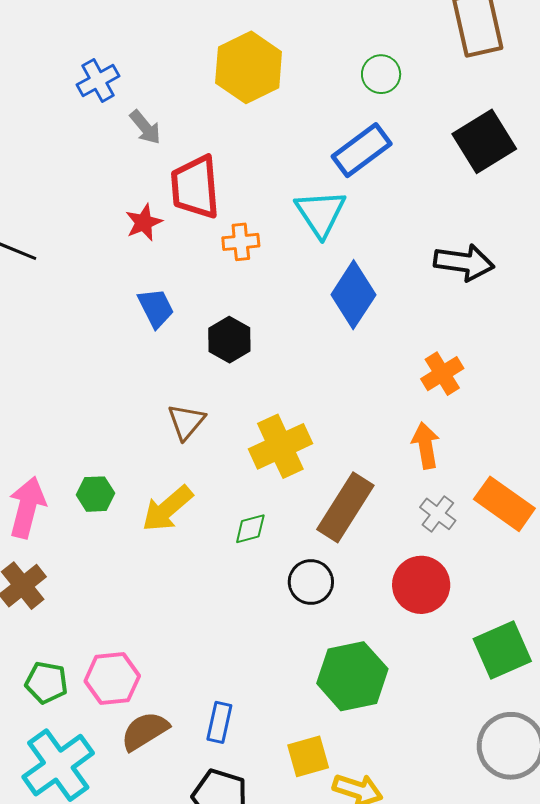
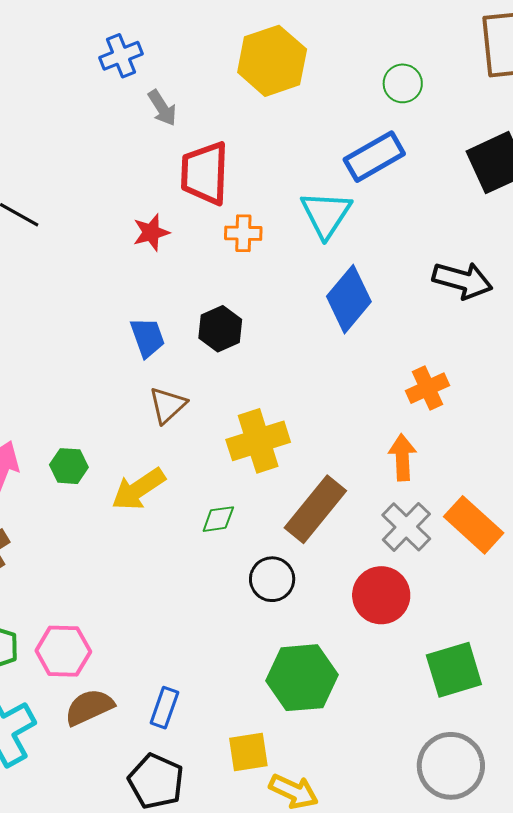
red star: (144, 222) -> (151, 232), moved
blue trapezoid: (156, 308) -> (147, 337), moved
gray cross: (438, 514) -> (406, 527), size x1.4

